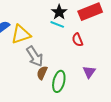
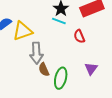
gray arrow: (35, 56) -> (36, 53), turned 30
brown semicircle: (42, 73) -> (44, 69), turned -48

